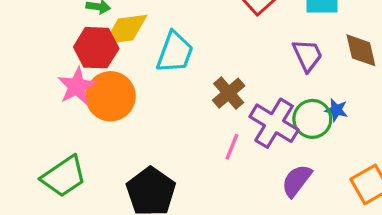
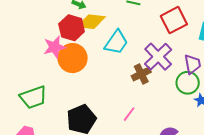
green circle: (312, 119) -> (188, 83), moved
purple cross: (274, 123) -> (158, 57), moved
pink line: (232, 147) -> (129, 114), moved

